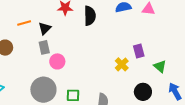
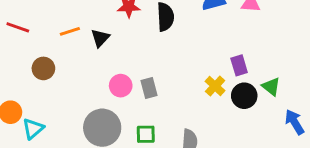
gray rectangle: (44, 47) -> (149, 88), moved
black circle: (143, 92) -> (244, 96), moved

